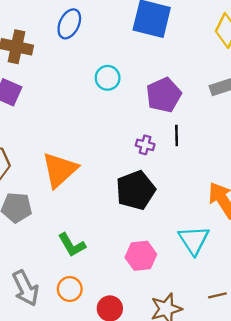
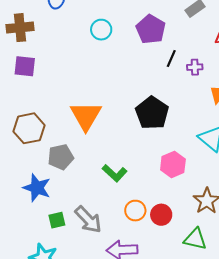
black line: (177, 135) -> (171, 59), turned 42
purple cross: (145, 145) -> (195, 67), moved
orange circle: (70, 289) -> (135, 211), moved

